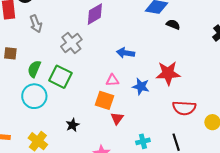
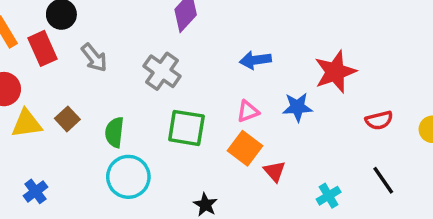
brown square: (10, 53) -> (67, 119), turned -32
green square: (60, 77) -> (186, 128), moved
orange square: (104, 100) -> (245, 148), turned 36
red semicircle: (184, 108) -> (379, 120), size x0.7

